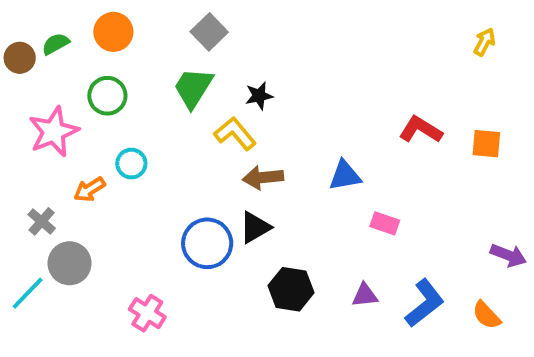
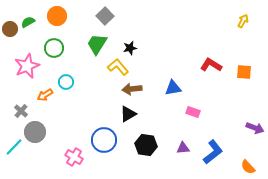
blue circle: (207, 243) -> (104, 140), moved
orange semicircle: (486, 315) -> (248, 167), moved

